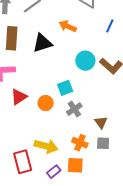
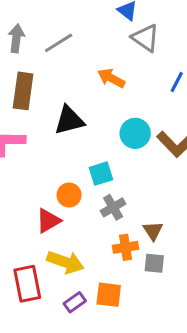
black triangle: (42, 43) -> (69, 120), moved
red triangle: (19, 97) -> (48, 221), moved
orange cross: (80, 143) -> (126, 247), moved, turned -35

